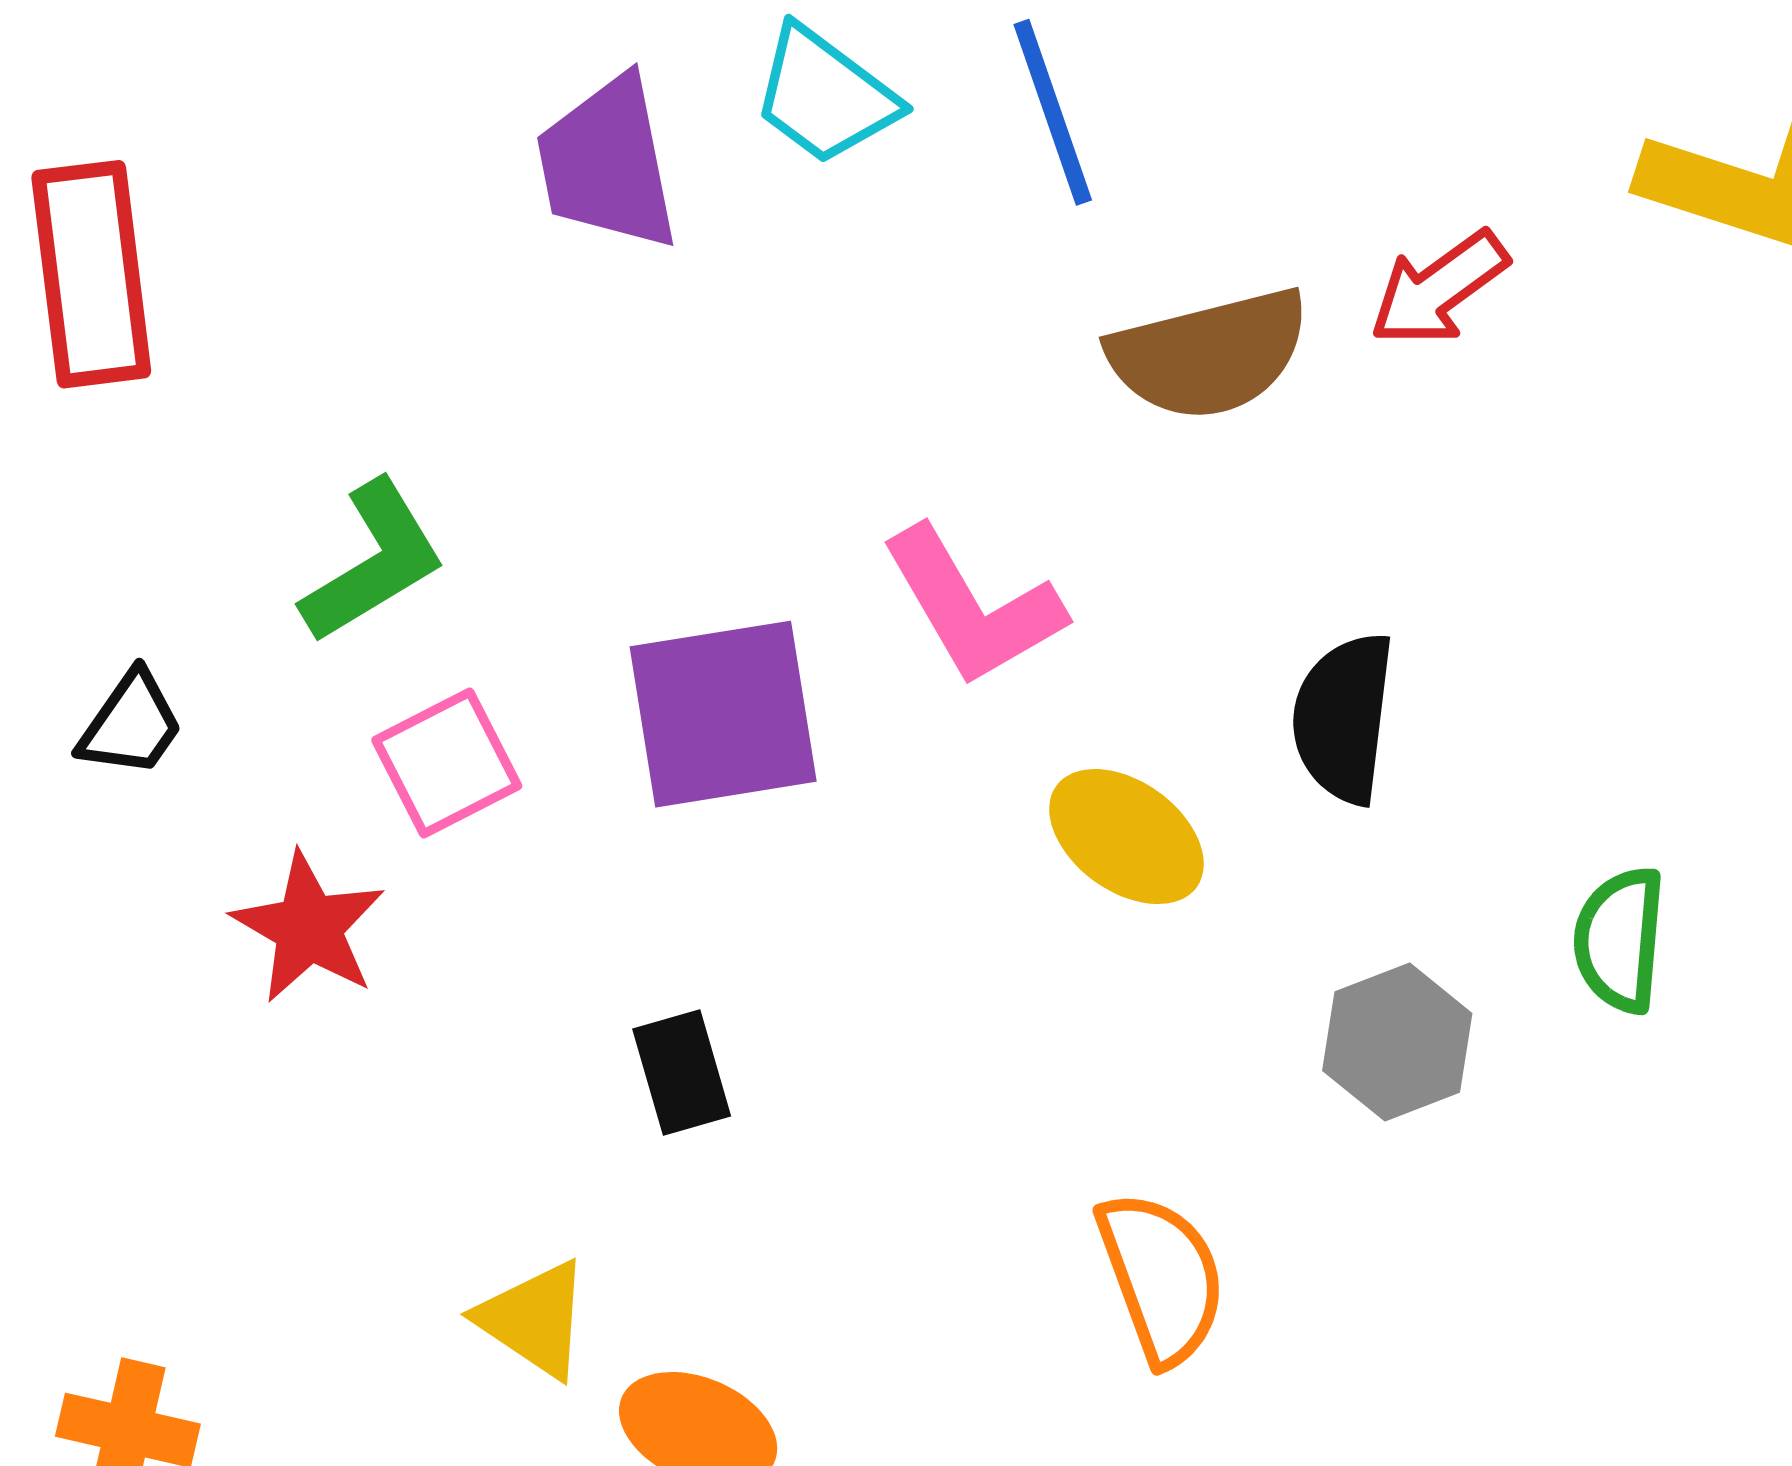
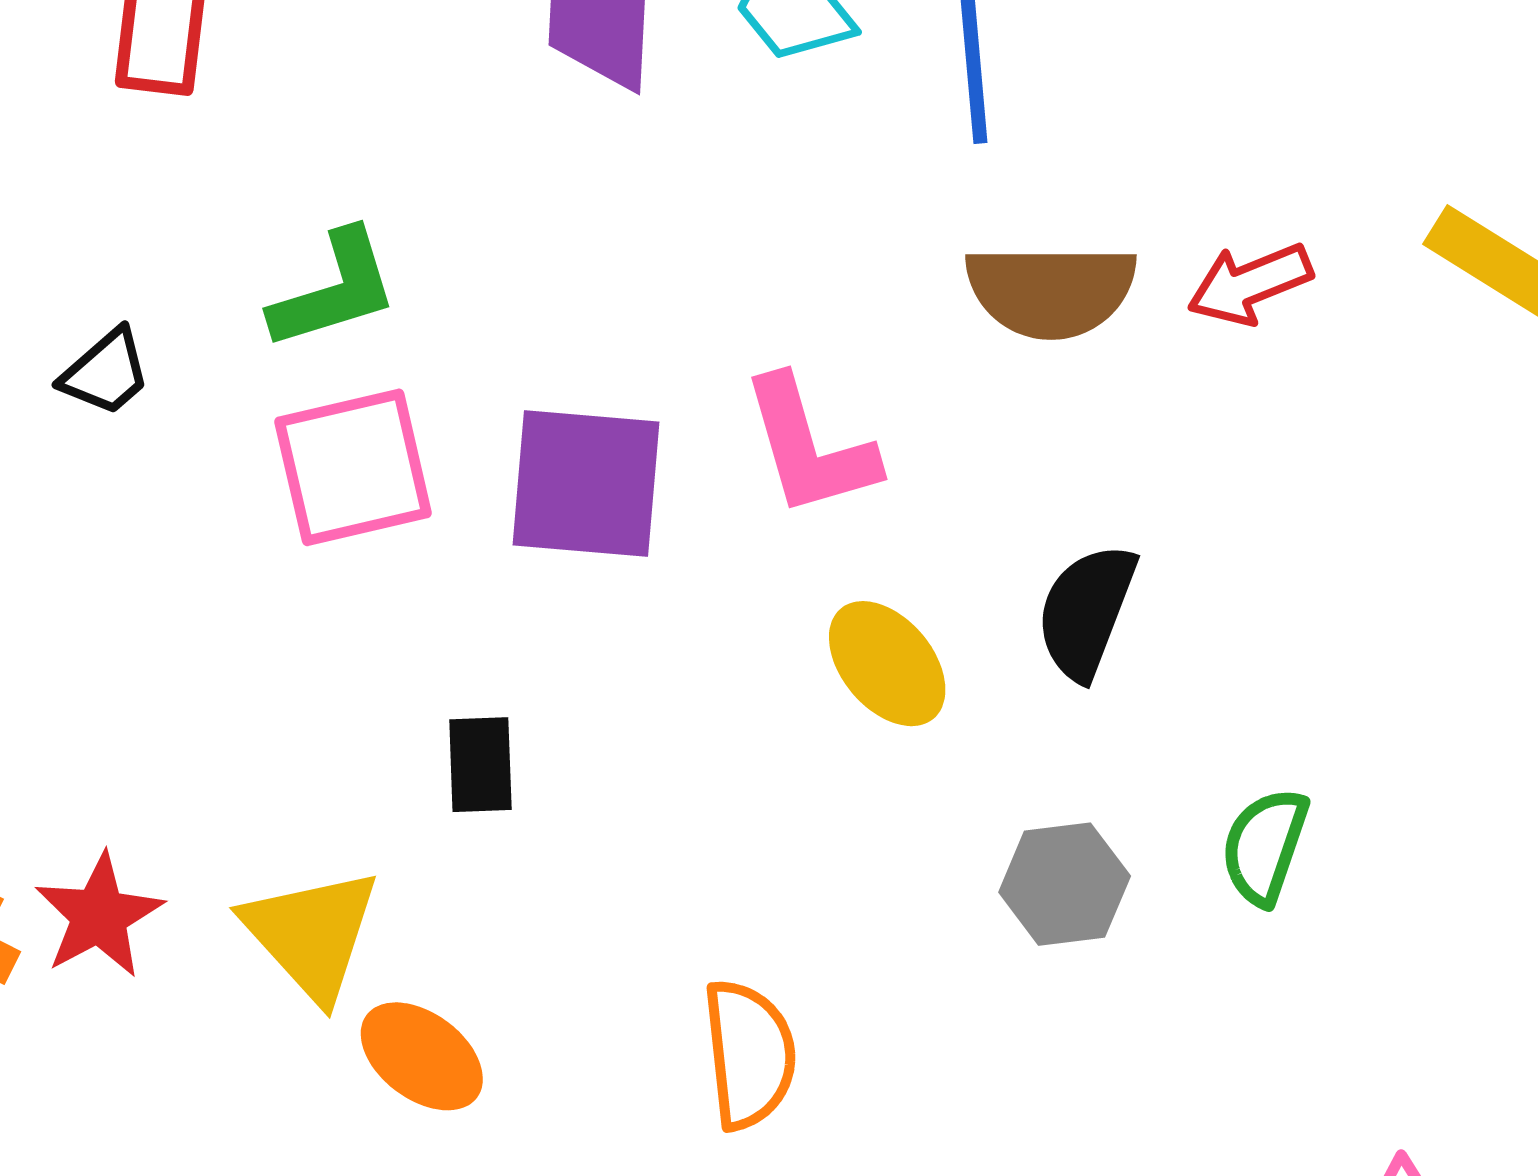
pink square: (447, 763) -> (353, 467), size x1.4
red star: (309, 928) -> (99, 916), moved
orange semicircle: (1162, 1277) -> (749, 1054), moved
yellow triangle: (534, 1319) -> (312, 934), size x1.4

